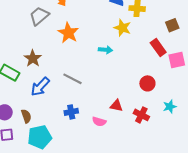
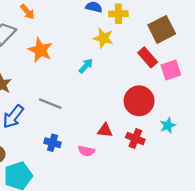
brown square: (172, 25) -> (162, 29), size x1.6
cyan arrow: (105, 50) -> (86, 66), turned -48
red circle: (147, 83) -> (139, 101), size x1.6
blue cross: (71, 112) -> (52, 143), turned 32

